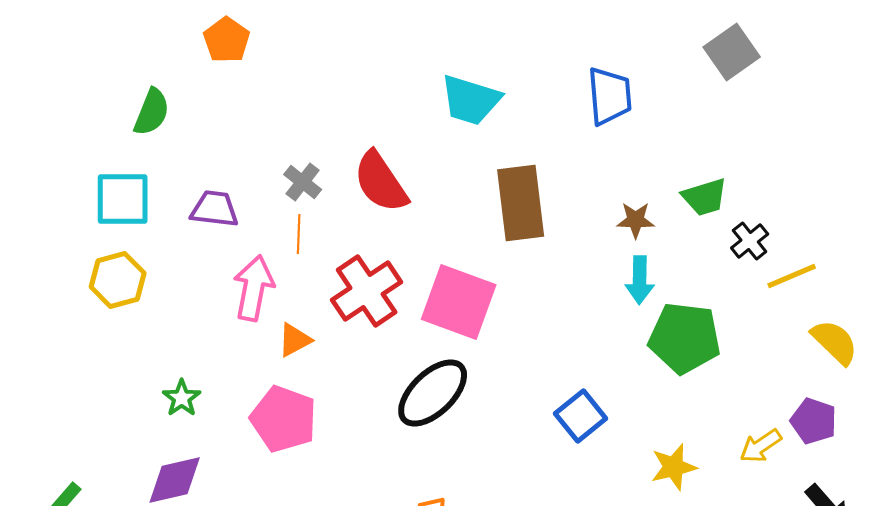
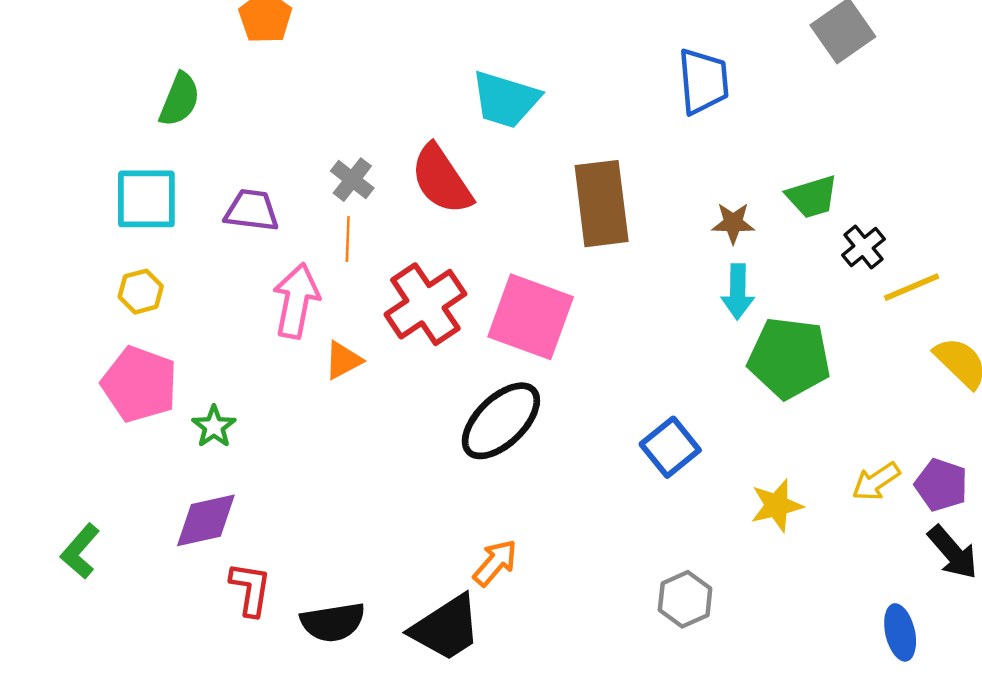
cyan trapezoid: (471, 100) -> (506, 99), moved
yellow hexagon: (118, 280) -> (141, 292), size x0.7
pink pentagon: (284, 419) -> (140, 384), moved
purple pentagon: (814, 421) -> (941, 485), moved

